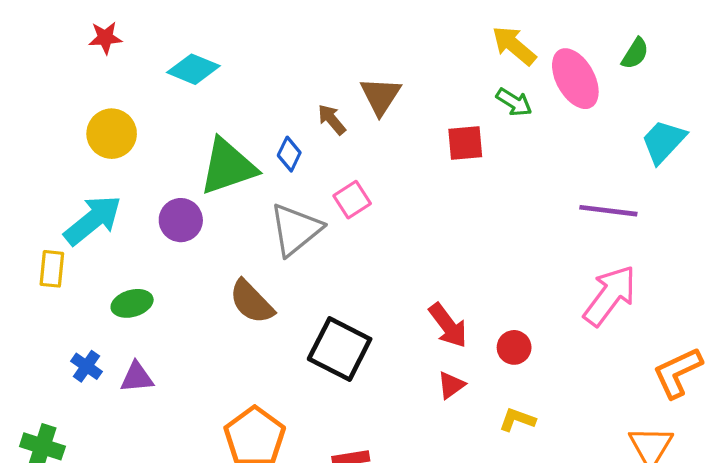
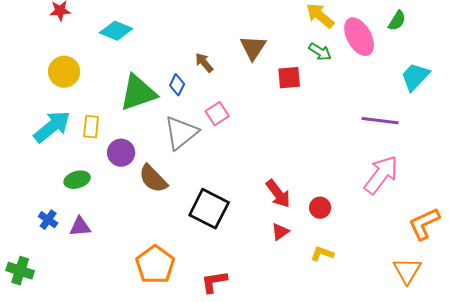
brown triangle: (380, 96) -> (253, 48), moved
purple circle: (181, 220) -> (121, 153), moved
yellow rectangle: (52, 269) -> (91, 127), moved

